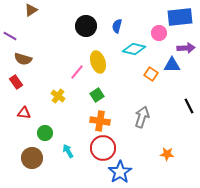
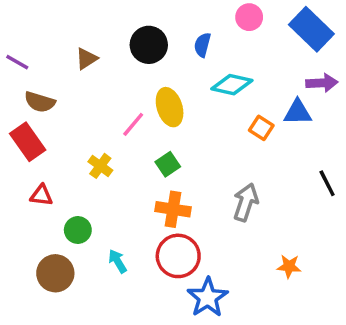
brown triangle: (31, 10) -> (86, 59), moved
blue rectangle: (180, 17) -> (311, 29), turned 50
pink circle: (159, 33) -> (249, 17), moved
red rectangle: (16, 82) -> (28, 142), size x1.5

